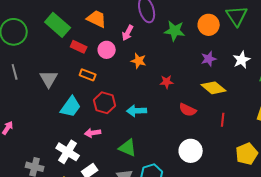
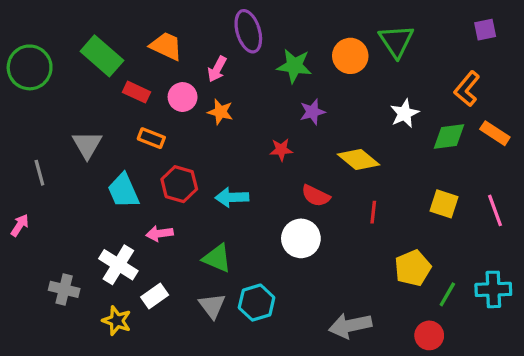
purple star: (209, 59) -> (312, 112), moved
orange star: (139, 61) -> (220, 112), moved
gray line: (15, 72) -> (39, 173), moved
cyan trapezoid: (71, 107) -> (123, 191), turned 120
white circle: (191, 151) -> (301, 238), moved

